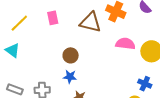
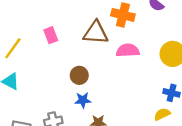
pink semicircle: (125, 44) -> (128, 50), moved

